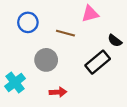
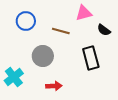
black semicircle: (115, 41) -> (104, 30), moved
black rectangle: (98, 62) -> (91, 58), turned -65

